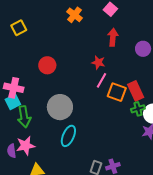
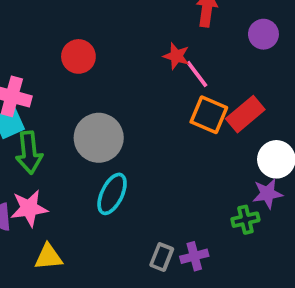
pink line: (102, 80) -> (197, 74), moved, turned -70
red rectangle: (136, 91) -> (245, 114), turned 72
green cross: (138, 109) -> (245, 220), moved

